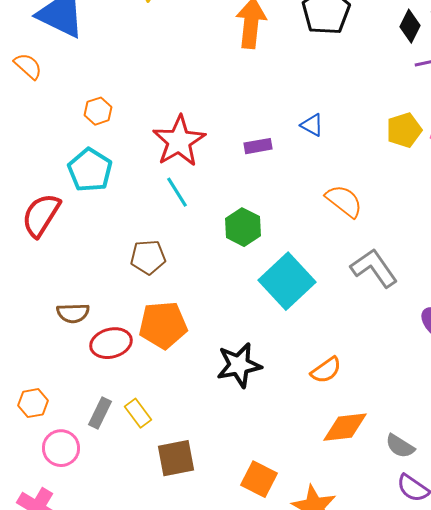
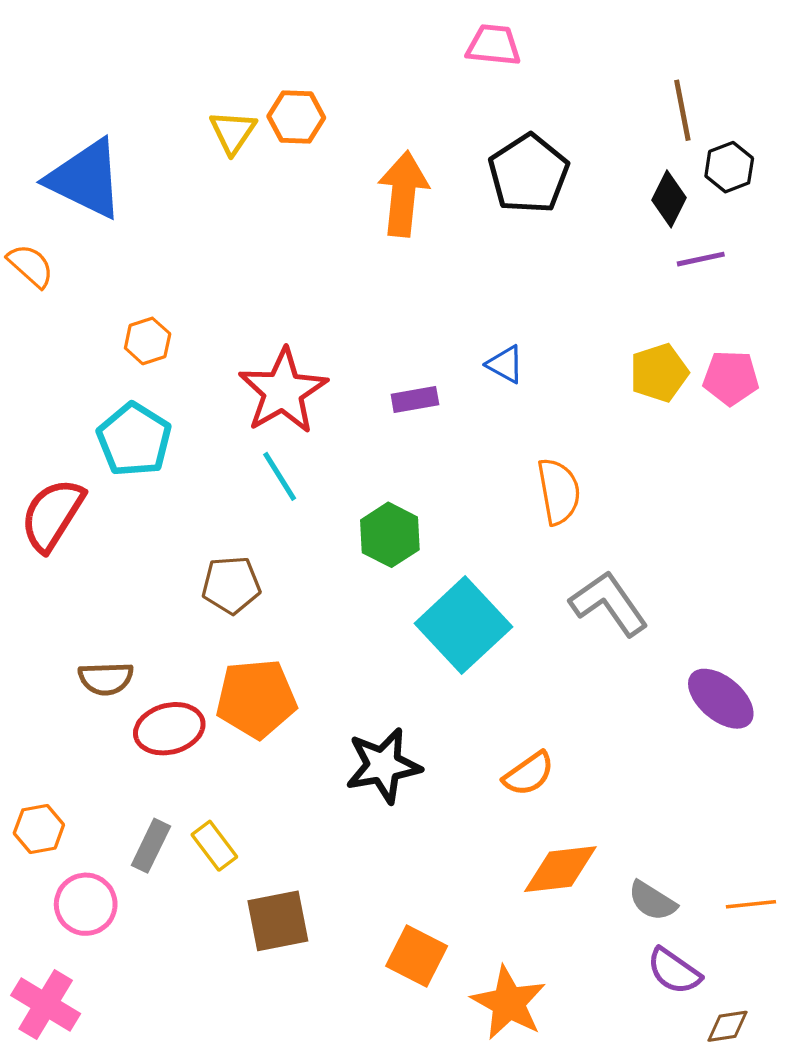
orange semicircle: (344, 201) -> (559, 491), turned 42

